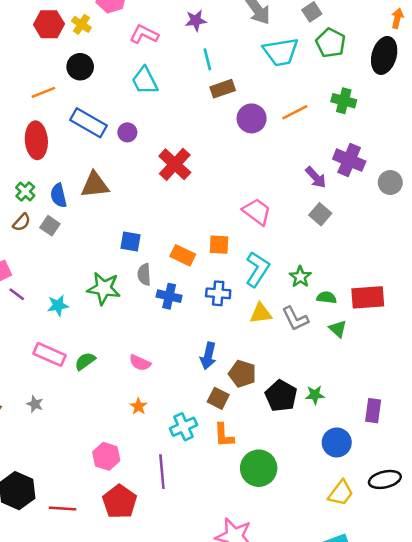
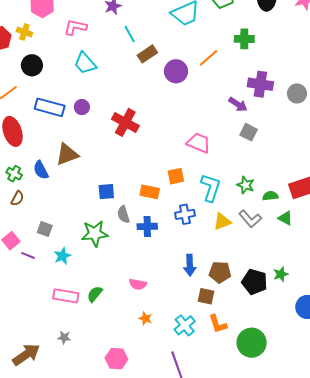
gray square: (50, 226) -> (45, 229), moved
pink hexagon: (106, 456) -> (116, 359), moved

